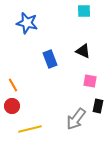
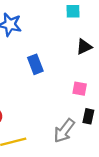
black triangle: (83, 51) -> (84, 47), moved, turned -49

